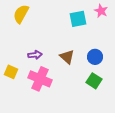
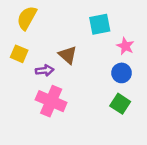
pink star: (101, 11) -> (125, 46), moved
brown triangle: (67, 57) -> (68, 55), moved
yellow square: (11, 72) -> (19, 54), moved

